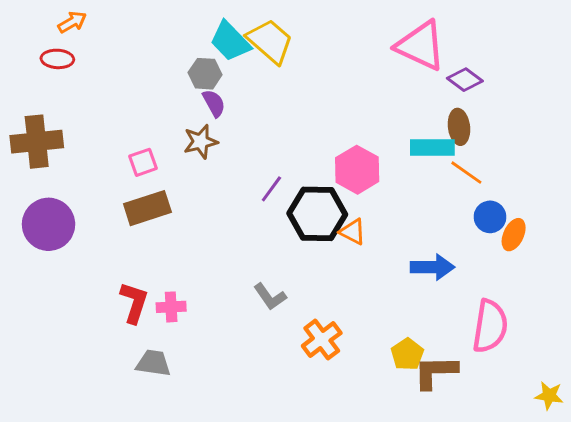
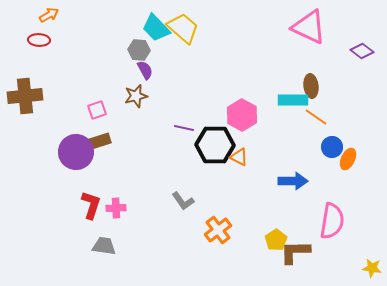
pink triangle: (421, 46) -> (309, 27), moved
purple diamond: (465, 80) -> (362, 51), moved
purple line: (271, 189) -> (184, 128), turned 66
brown rectangle: (147, 208) -> (100, 141), size x0.7
purple circle: (49, 224) -> (76, 152), moved

